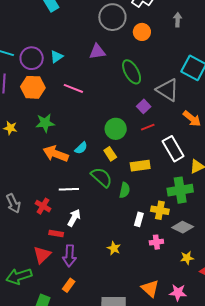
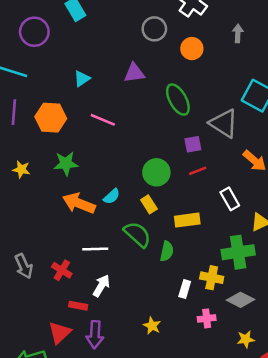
gray circle: (112, 17) -> (154, 29), size x0.7
purple circle: (32, 58) -> (34, 32), moved
purple square: (144, 106) -> (193, 144), turned 32
white rectangle: (173, 149) -> (230, 199), size x0.7

